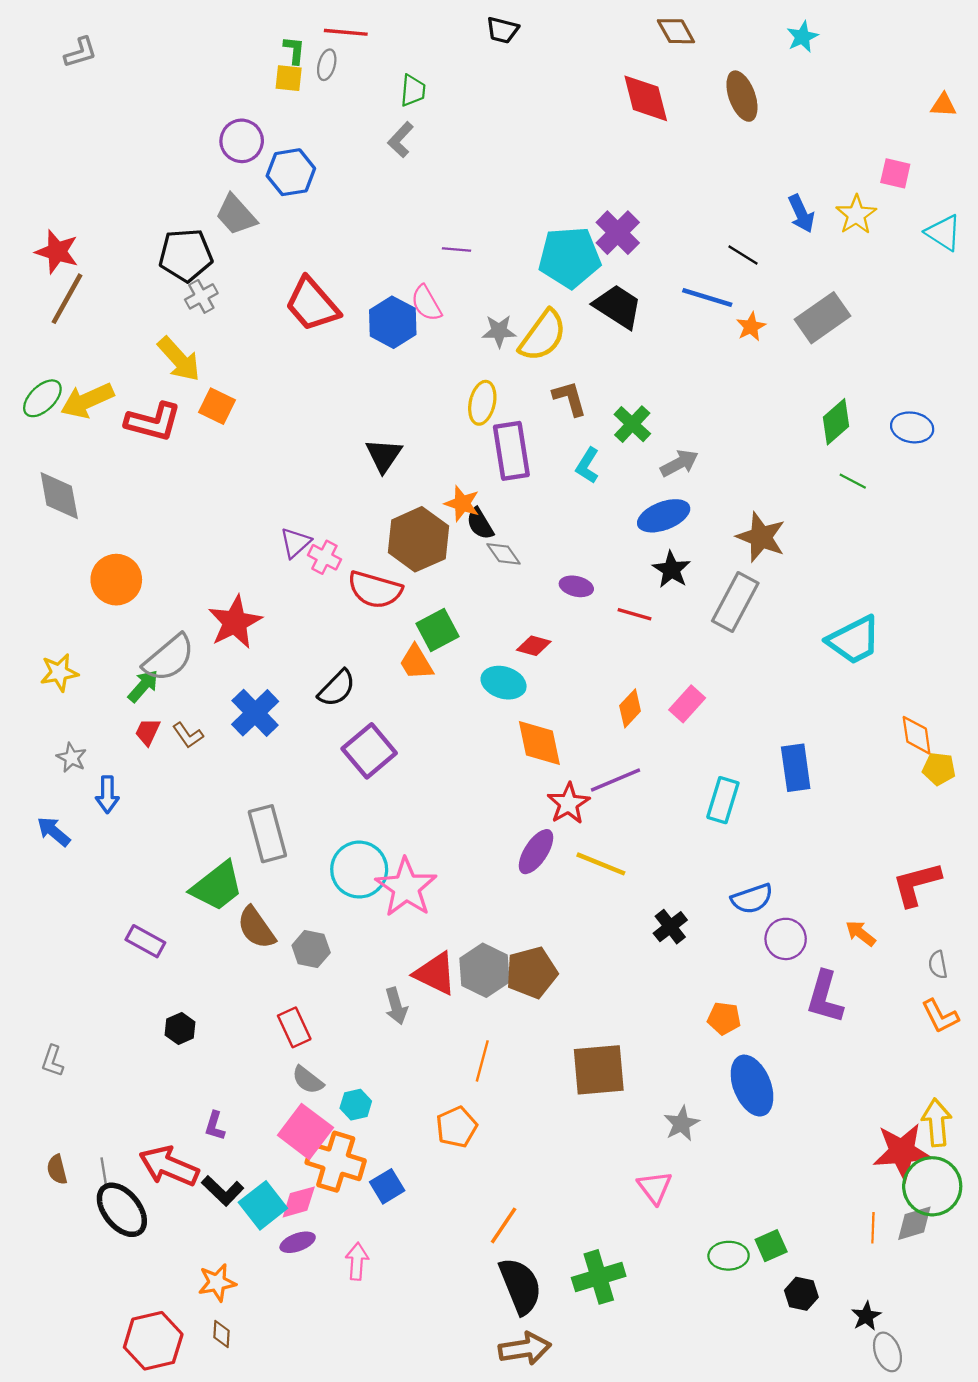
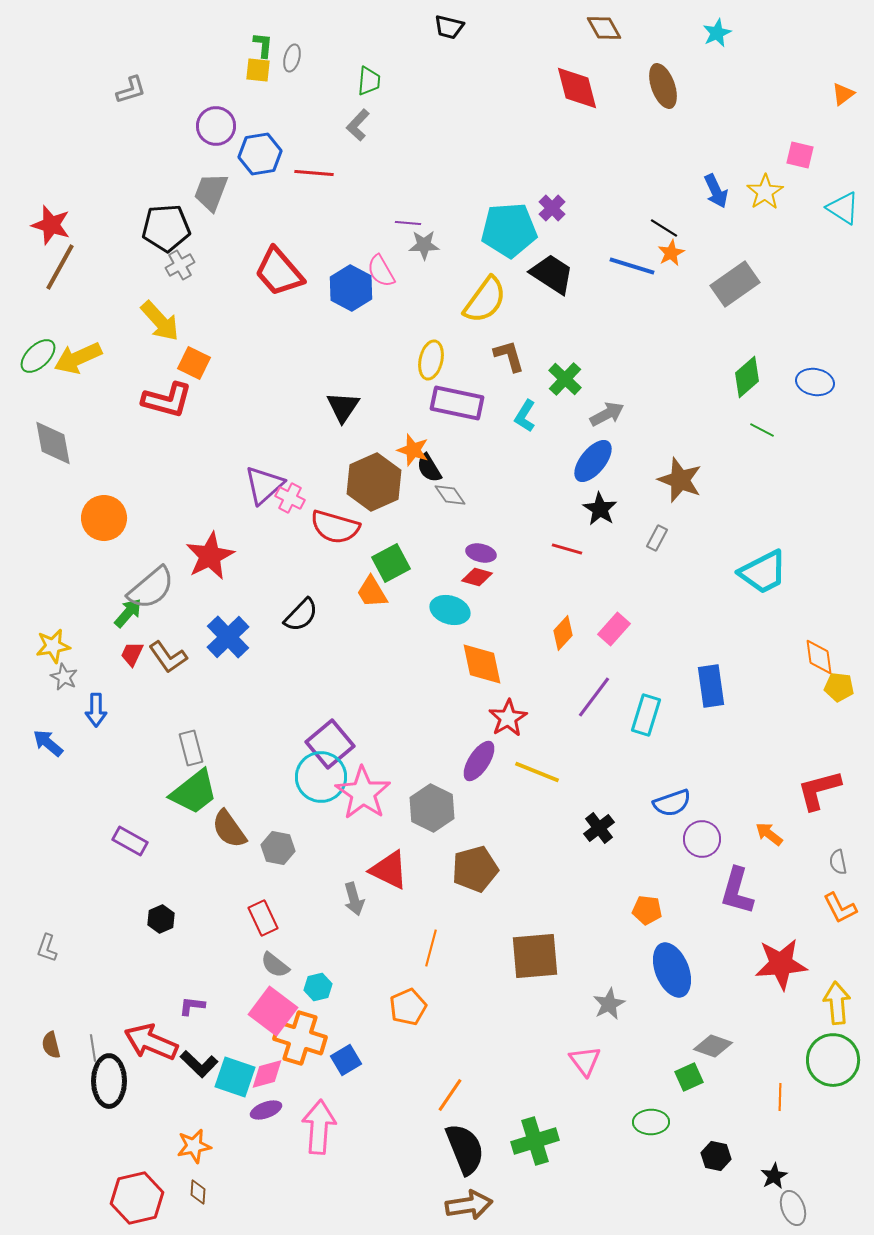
red line: (346, 32) -> (314, 173), moved
gray L-shape: (80, 52) -> (131, 90), moved
orange triangle: (943, 105) -> (843, 94), turned -40
gray trapezoid: (236, 215) -> (211, 192), turned 63
purple cross: (618, 233) -> (552, 208), size x0.7
orange star: (751, 327) -> (671, 253), moved
gray star: (499, 331) -> (424, 245), moved
red L-shape: (153, 422) -> (167, 400), moved
purple rectangle: (511, 451) -> (457, 403), turned -69
blue ellipse: (664, 516) -> (593, 461), turned -30
purple triangle: (295, 543) -> (264, 485), size x1.4
purple ellipse: (576, 586) -> (481, 553), moved
gray rectangle: (735, 602) -> (657, 538), size x0.5
yellow star: (59, 673) -> (53, 646), moved
brown L-shape: (188, 735) -> (168, 657), size x1.4
purple square: (369, 751) -> (330, 744), moved
purple line: (615, 780) -> (594, 697), moved, turned -30
gray rectangle: (267, 834) -> (191, 748), moved, size x0.7
gray hexagon: (485, 970) -> (432, 808), moved
purple L-shape: (215, 1126) -> (192, 1006), turned 80
red star: (902, 1152) -> (781, 964), moved
cyan square: (263, 1205) -> (235, 1077), turned -33
black ellipse: (122, 1210) -> (109, 1081), turned 39
gray diamond: (914, 1223) -> (713, 1046), moved, turned 36
green square: (771, 1246) -> (689, 1077), moved
pink arrow: (357, 1261) -> (319, 1127), size x1.6

